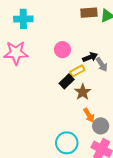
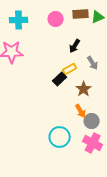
pink circle: (62, 50) -> (56, 19), moved
black arrow: (90, 57) -> (75, 46), moved, turned 144
brown star: (83, 92) -> (84, 89), moved

